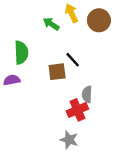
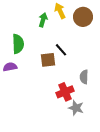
green arrow: (51, 24) -> (43, 20), turned 72
gray semicircle: (87, 94) -> (84, 77), moved
gray star: (69, 140) -> (76, 108), moved

